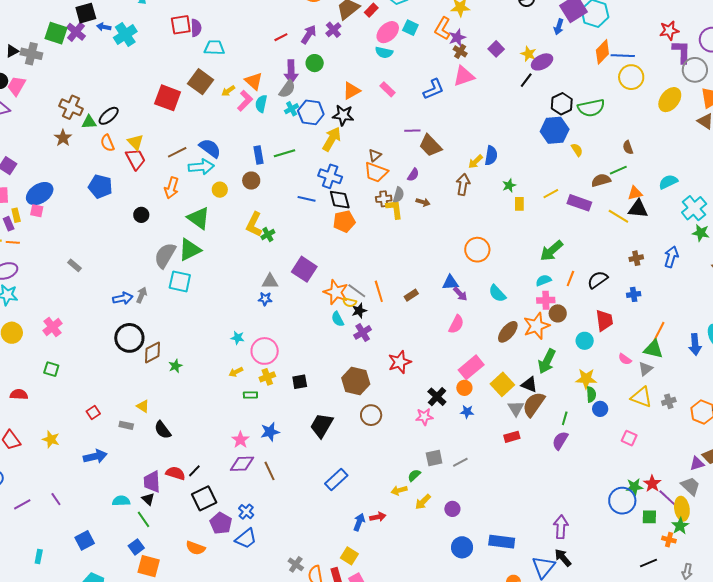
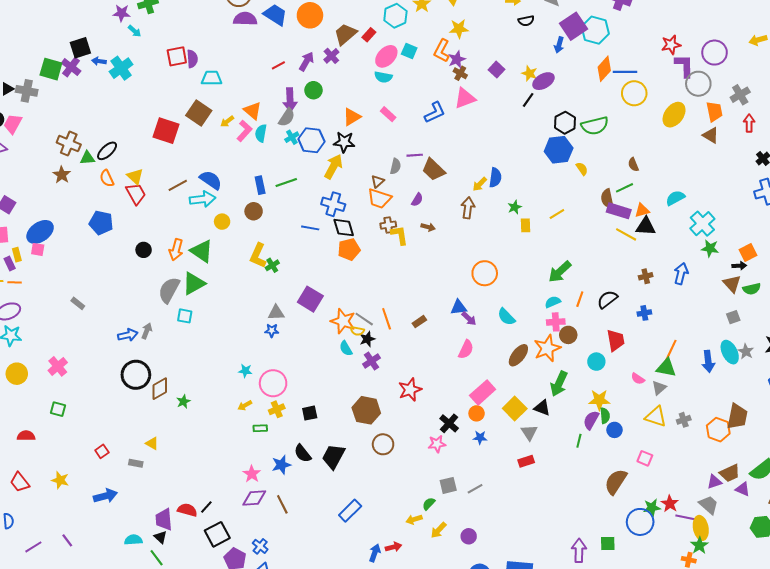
brown semicircle: (601, 180) -> (607, 199), turned -84
orange arrow: (172, 188) -> (176, 250), moved
gray semicircle: (399, 195) -> (395, 166), moved
purple rectangle: (579, 203) -> (619, 211), moved
cyan square: (180, 281) -> (185, 316), size x0.7
brown semicircle: (534, 404) -> (616, 482), moved
black semicircle: (163, 430) -> (303, 453), moved
purple semicircle: (560, 441) -> (591, 420), moved
purple line: (667, 498) -> (685, 517), turned -30
green square: (649, 517) -> (608, 544), moved

